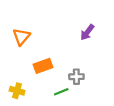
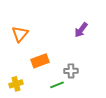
yellow cross: (17, 91) -> (16, 84), turned -32

